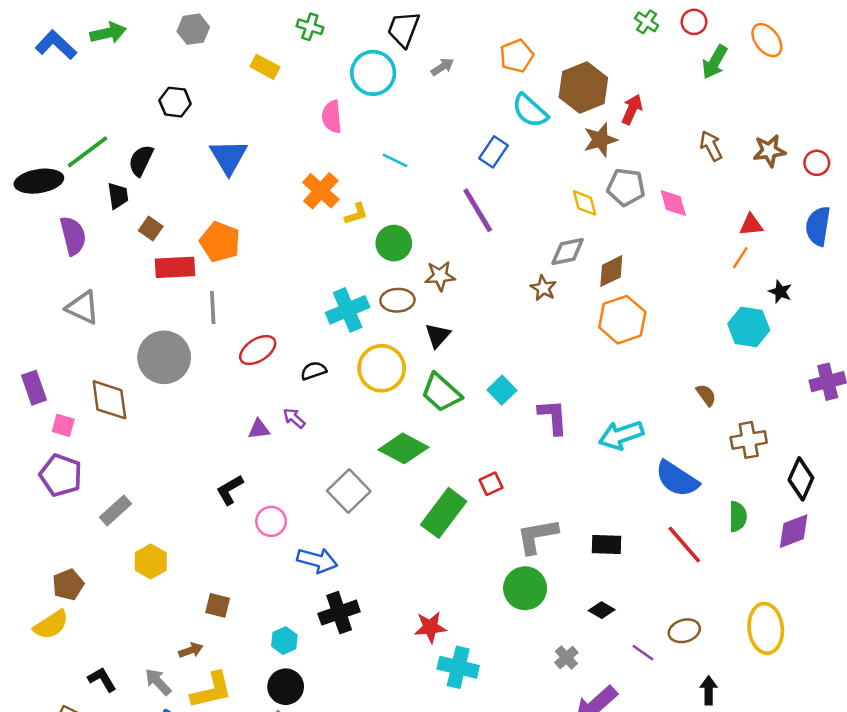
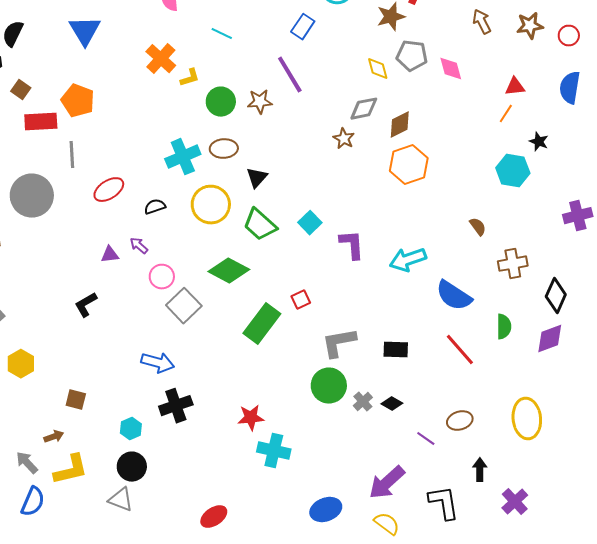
brown star: (440, 276) -> (260, 102), moved
pink circle: (271, 521) -> (162, 277), moved
gray cross: (566, 658) -> (363, 402), moved

